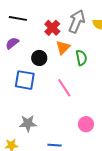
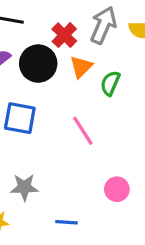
black circle: (39, 58) -> (38, 64), moved, size x1.5
green semicircle: (81, 58) -> (110, 83), turned -147

